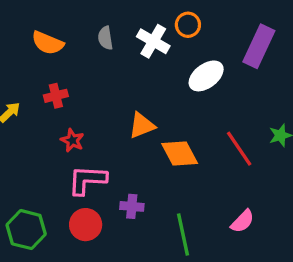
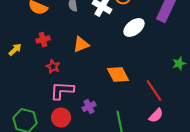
orange triangle: (142, 125) -> (81, 44), moved
red line: (239, 149) -> (154, 90), moved
purple cross: (132, 206) -> (89, 106), turned -32

